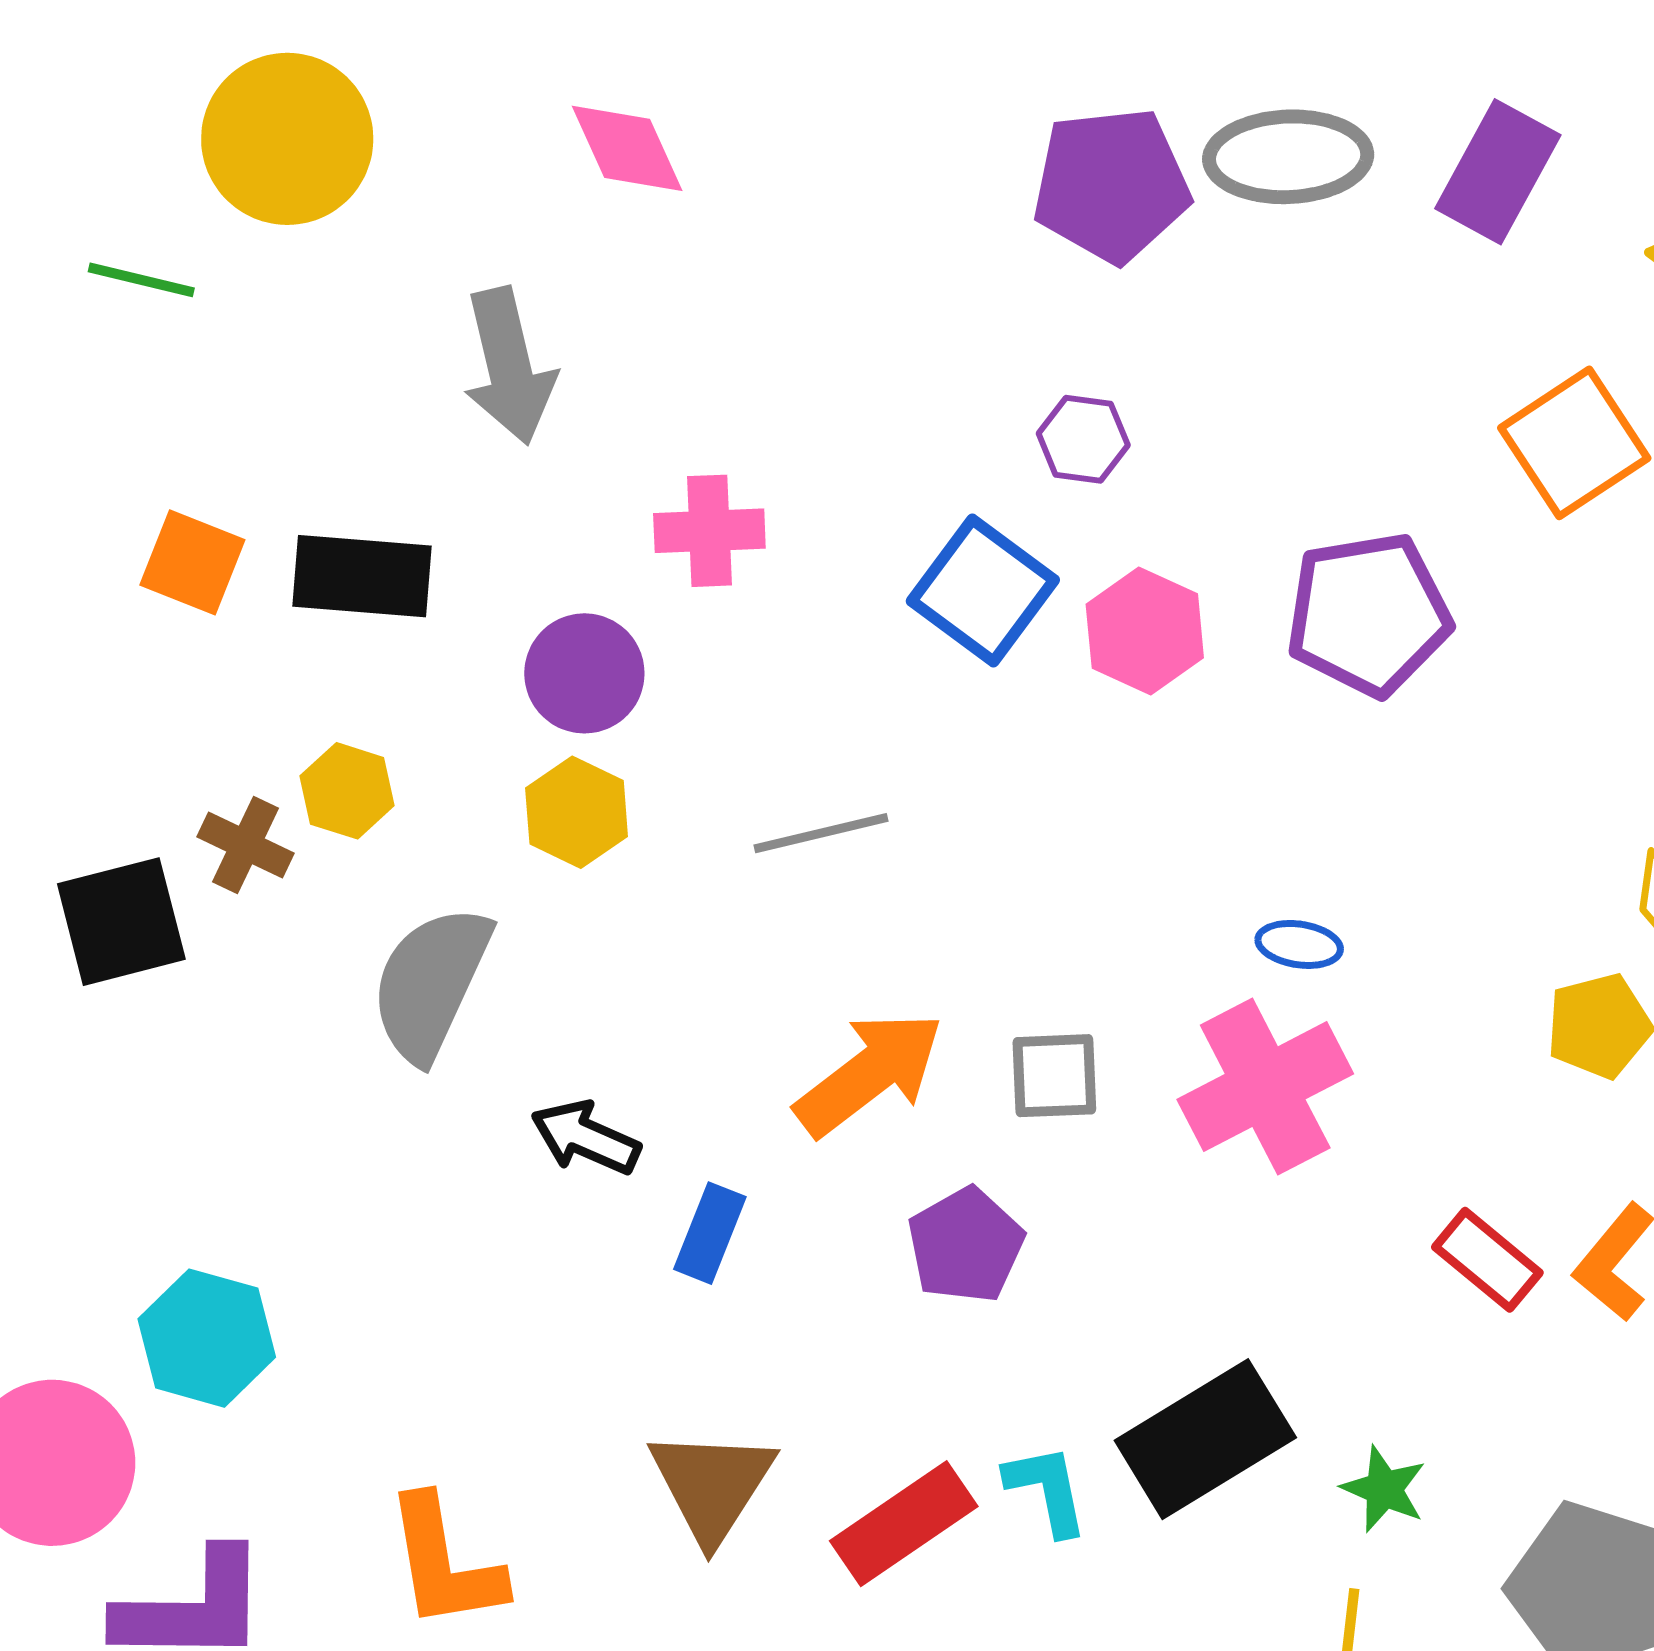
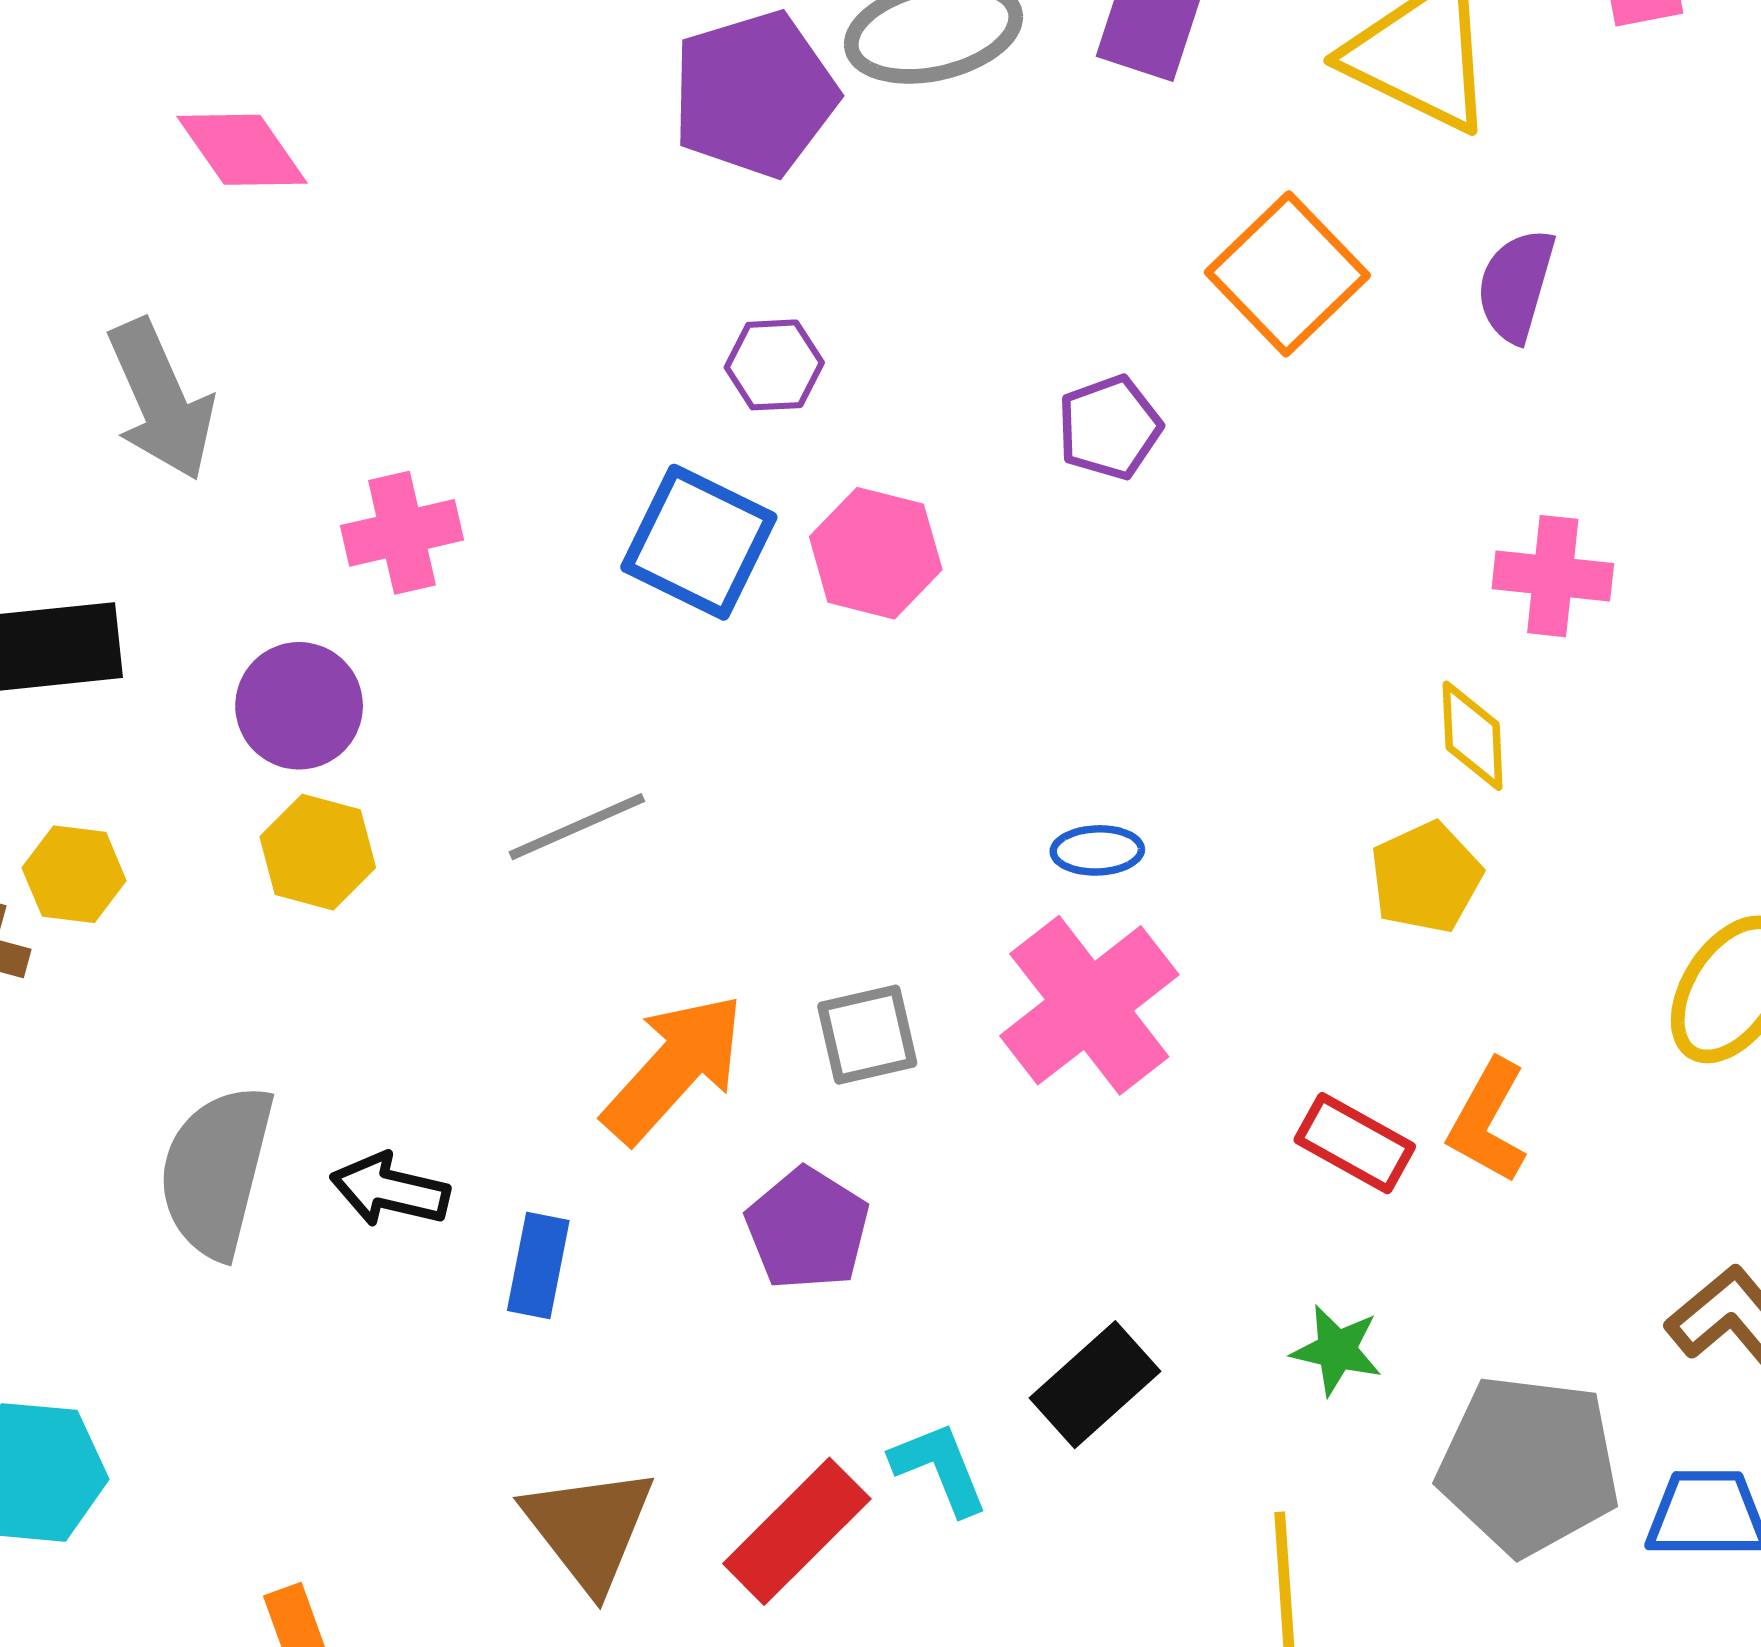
purple pentagon: (1368, 614) -> (1110, 427), moved, size x0.6
gray semicircle: (431, 983) -> (216, 1171), moved
black rectangle: (1205, 1439) -> (1095, 1385), size x0.7
green star: (1384, 1489) -> (1337, 1350), moved

